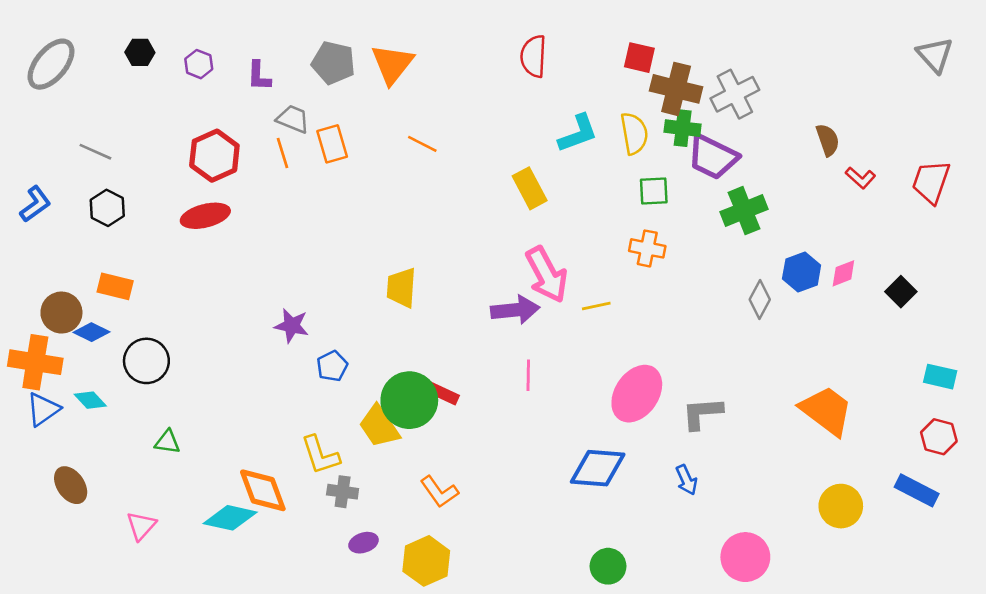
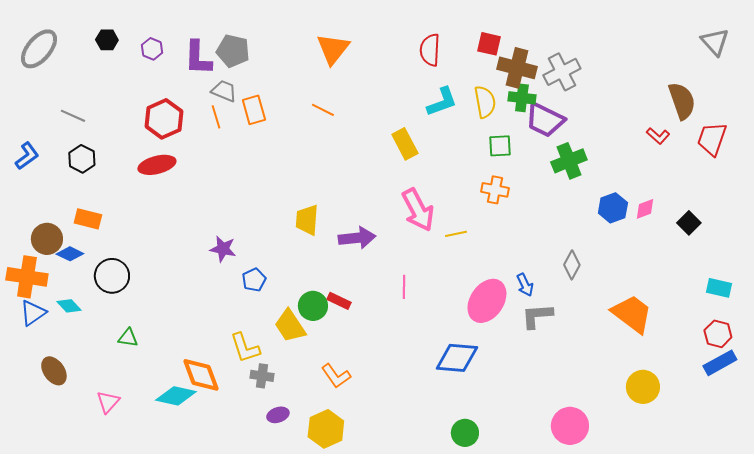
red semicircle: (533, 56) -> (430, 50), moved
gray pentagon: (333, 63) -> (233, 51), moved
orange triangle: (392, 64) -> (333, 49), moved
purple L-shape: (259, 76) -> (198, 58), size x1.5
brown semicircle: (828, 140) -> (682, 101), moved, size x1.5
gray diamond: (760, 299) -> (572, 265), moved
purple arrow: (515, 310) -> (357, 238), moved
green circle: (409, 400) -> (313, 306), size x0.7
blue arrow: (686, 480) -> (525, 285), moved
blue rectangle: (917, 490) -> (720, 363), moved, turned -56

